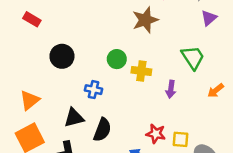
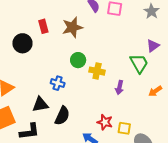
purple triangle: (209, 18) -> (153, 46), moved
red rectangle: (32, 19) -> (43, 26), moved, turned 40
brown star: (145, 20) -> (72, 27), moved
black circle: (62, 56) -> (22, 43), moved

